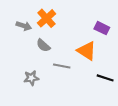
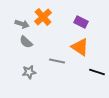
purple rectangle: (102, 28) -> (81, 22), moved
gray semicircle: (43, 45) -> (26, 42), moved

